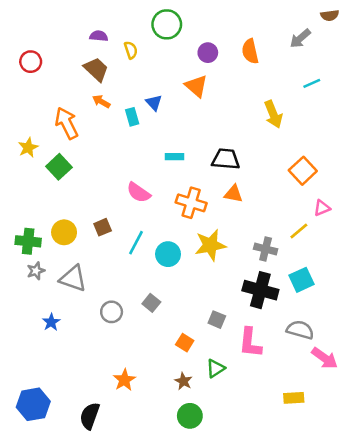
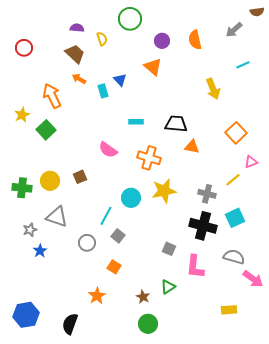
orange triangle: (233, 194) -> (192, 147), moved
cyan line: (136, 243) -> (106, 216), moved
gray star: (36, 271) -> (30, 230), moved
orange square: (185, 343) -> (114, 267), moved

